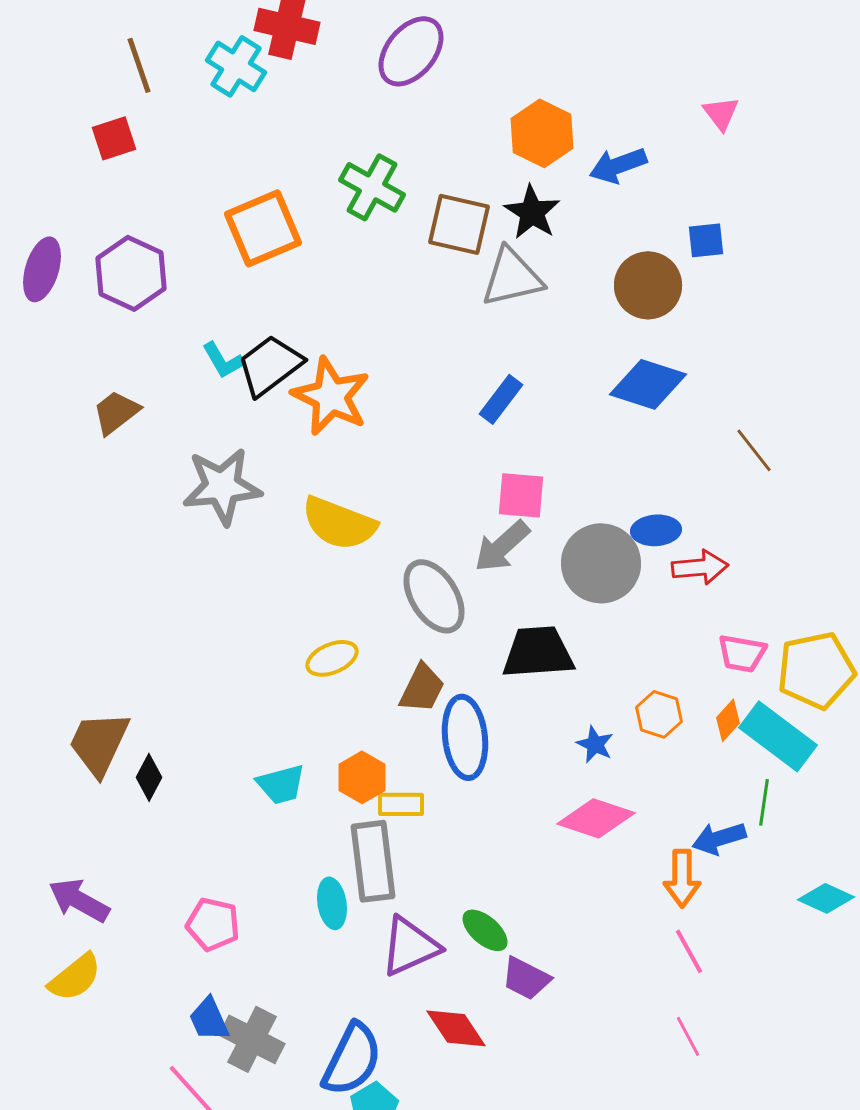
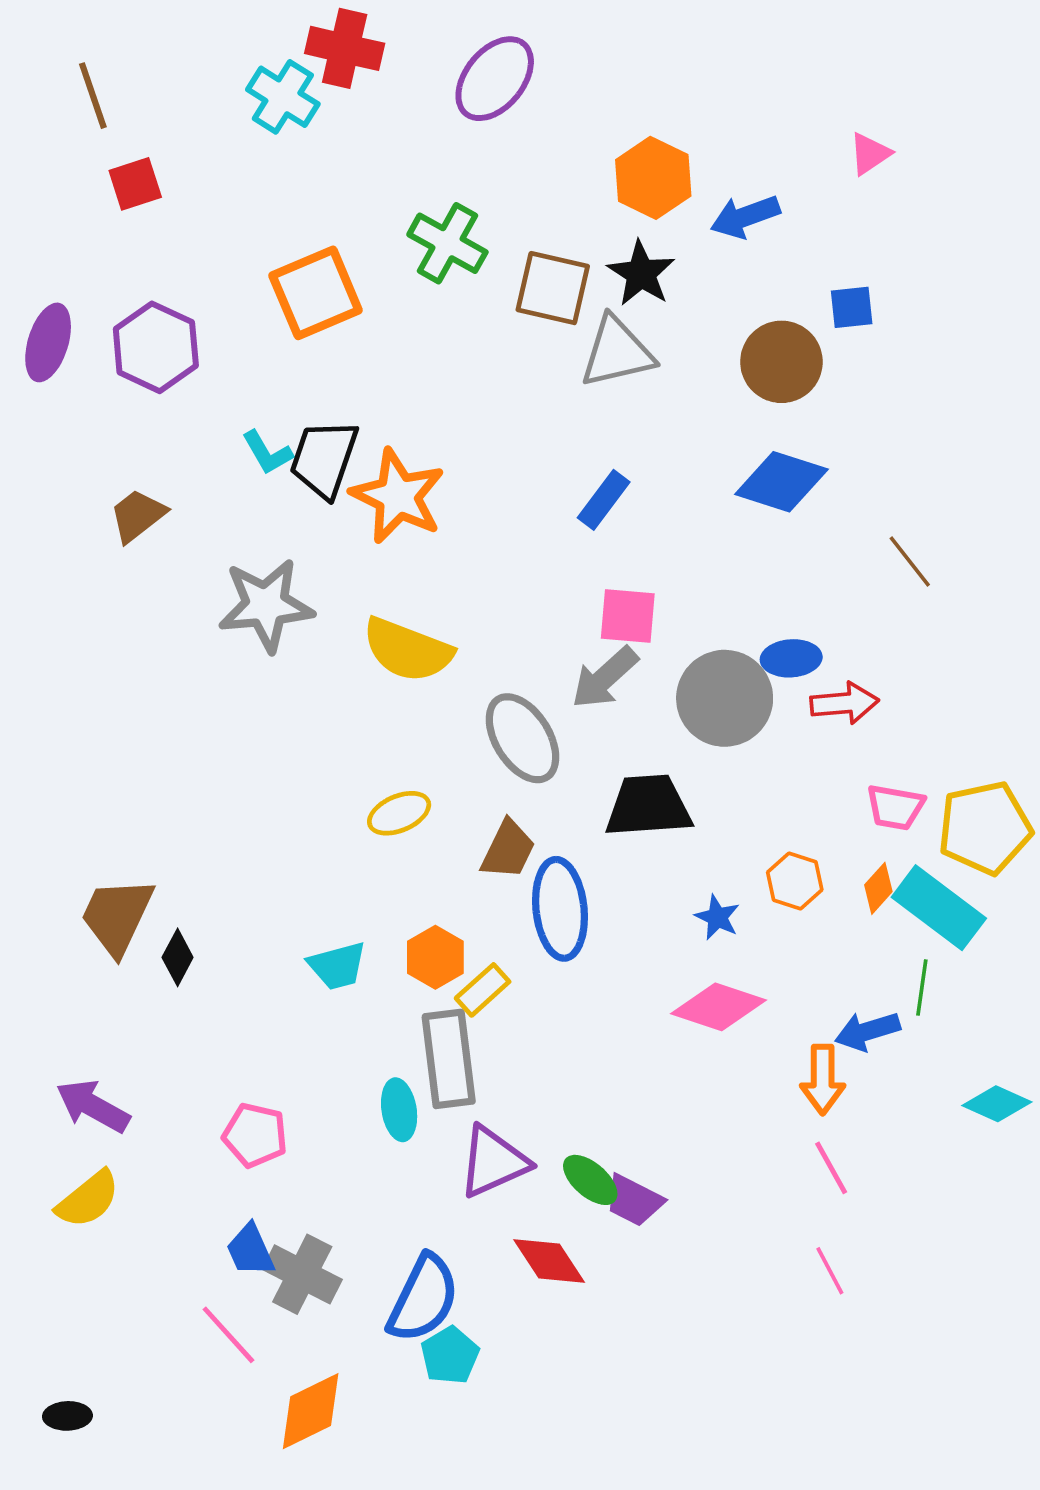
brown line: (139, 65) -> (93, 96), moved
pink triangle: (721, 113) -> (870, 154), turned 33
black trapezoid: (270, 365) -> (324, 459), turned -34
yellow rectangle: (401, 804) -> (483, 990), turned -42
green ellipse: (485, 930) -> (590, 1180), moved

